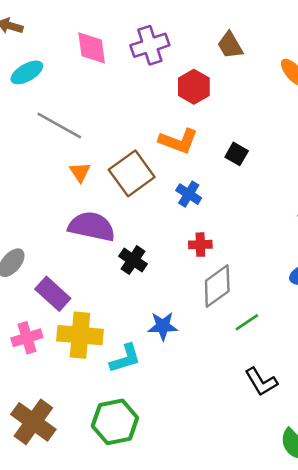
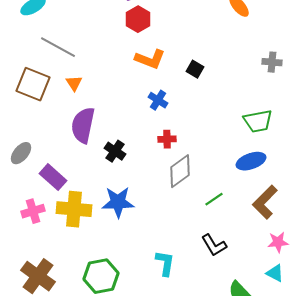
red hexagon: (194, 87) -> (138, 19), moved
brown square: (132, 173) -> (33, 84), moved, turned -32
purple semicircle: (92, 226) -> (83, 125), turned -90
green line: (247, 322) -> (214, 199), moved
blue star: (163, 326) -> (118, 202), moved, size x1.4
cyan L-shape: (125, 358) -> (165, 263), moved, turned -64

